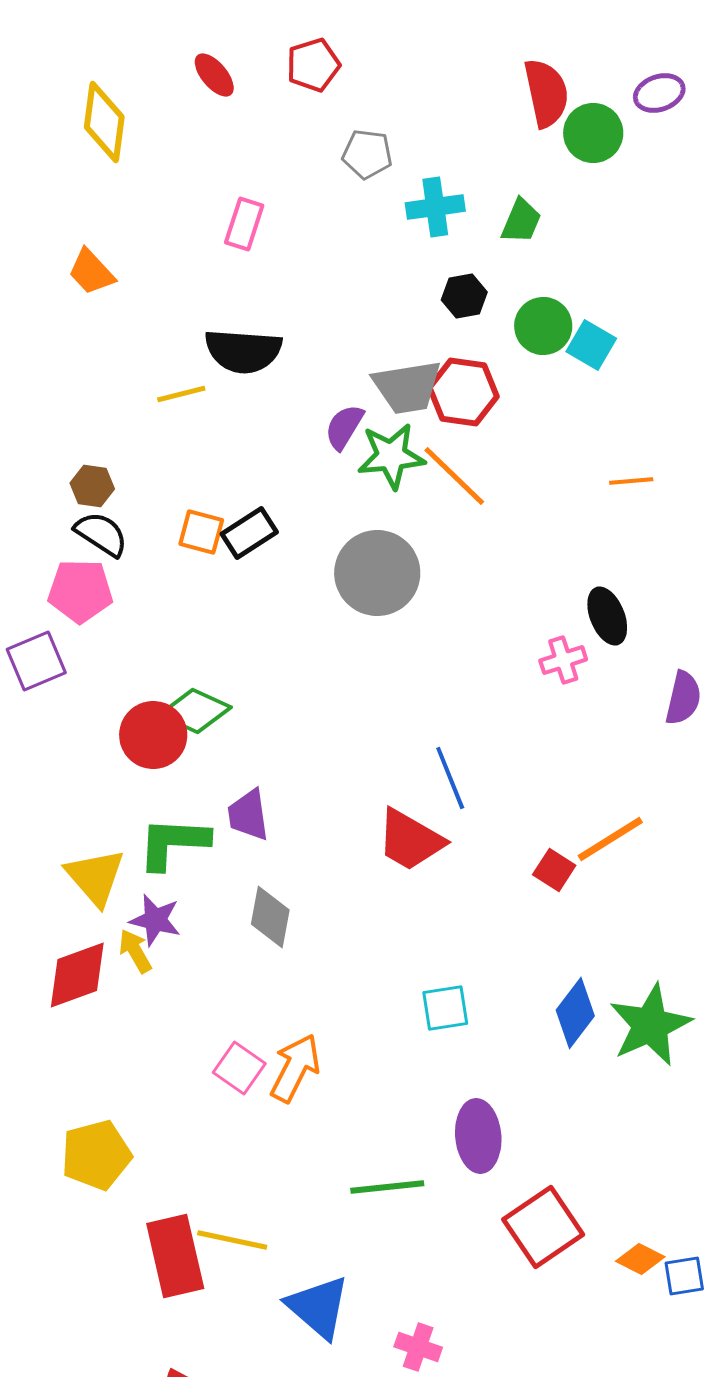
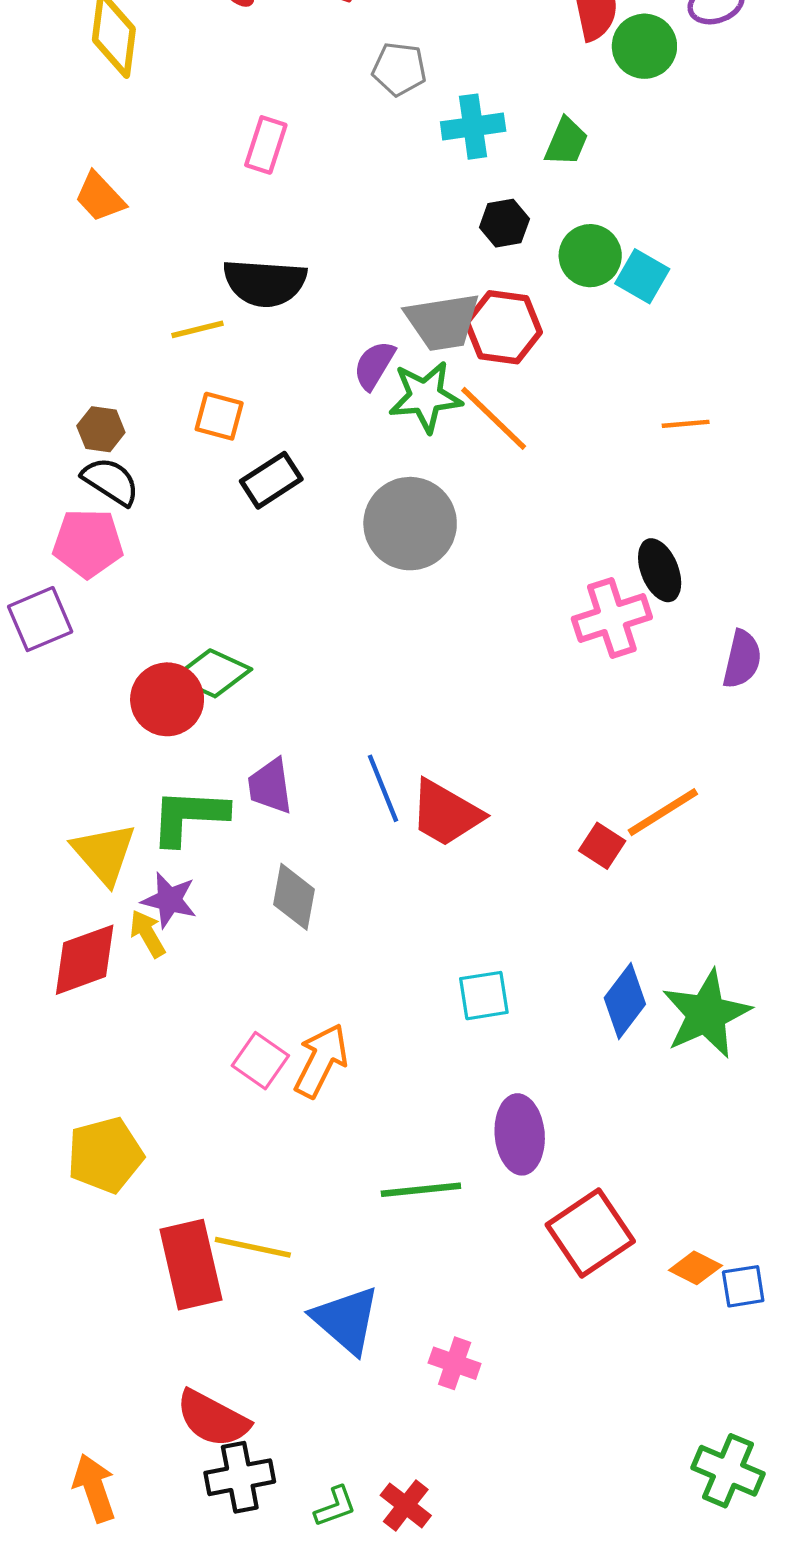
orange square: (201, 532) -> (219, 416), moved
pink cross: (563, 660) -> (612, 618), size x1.5
blue line: (450, 778) -> (383, 788), moved

